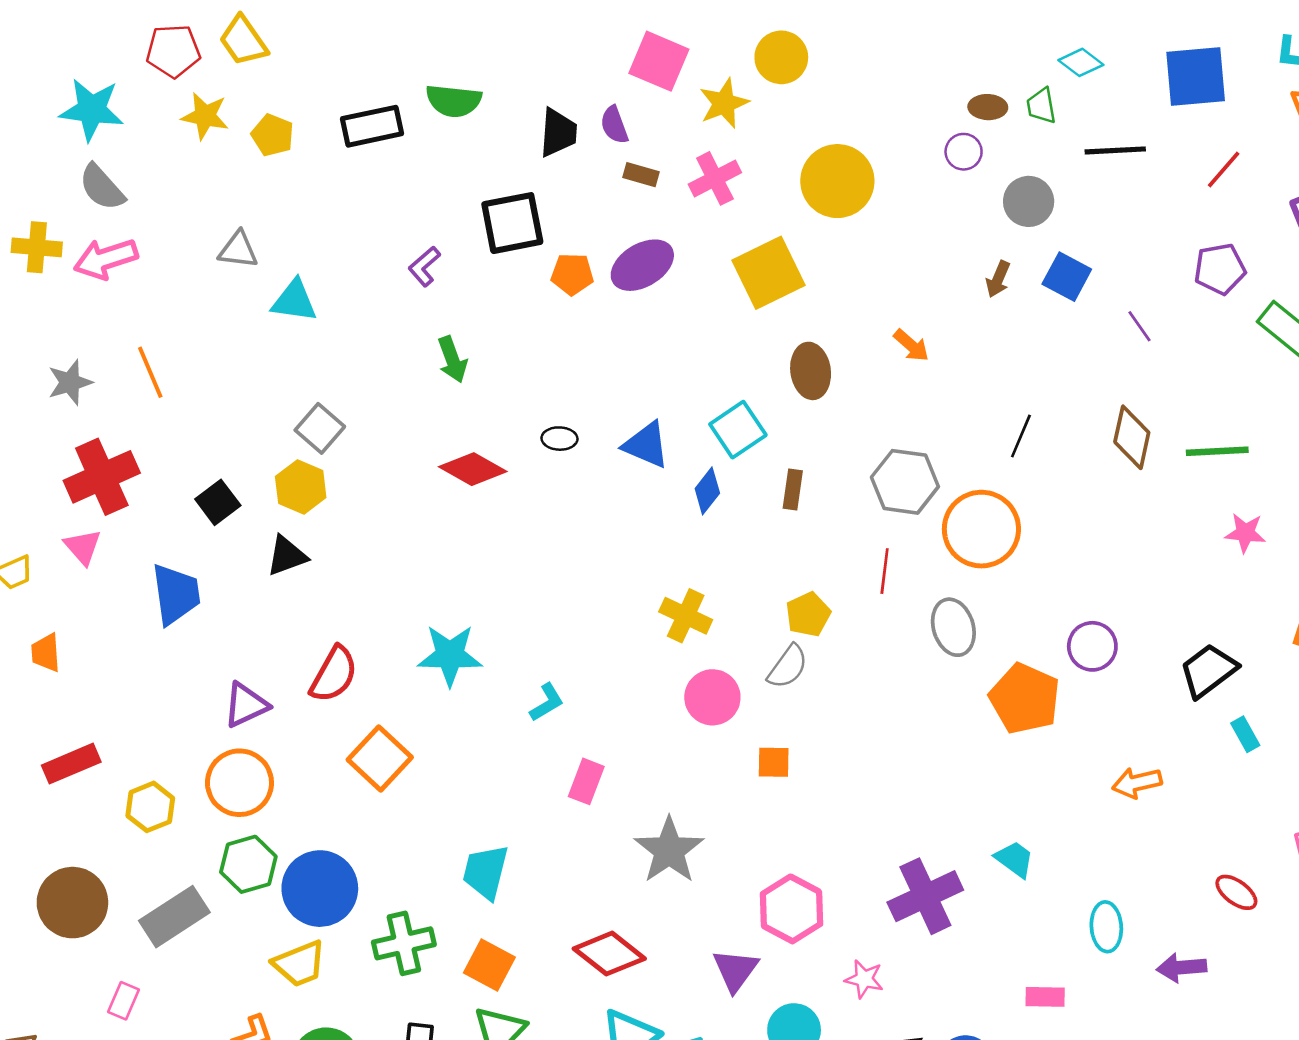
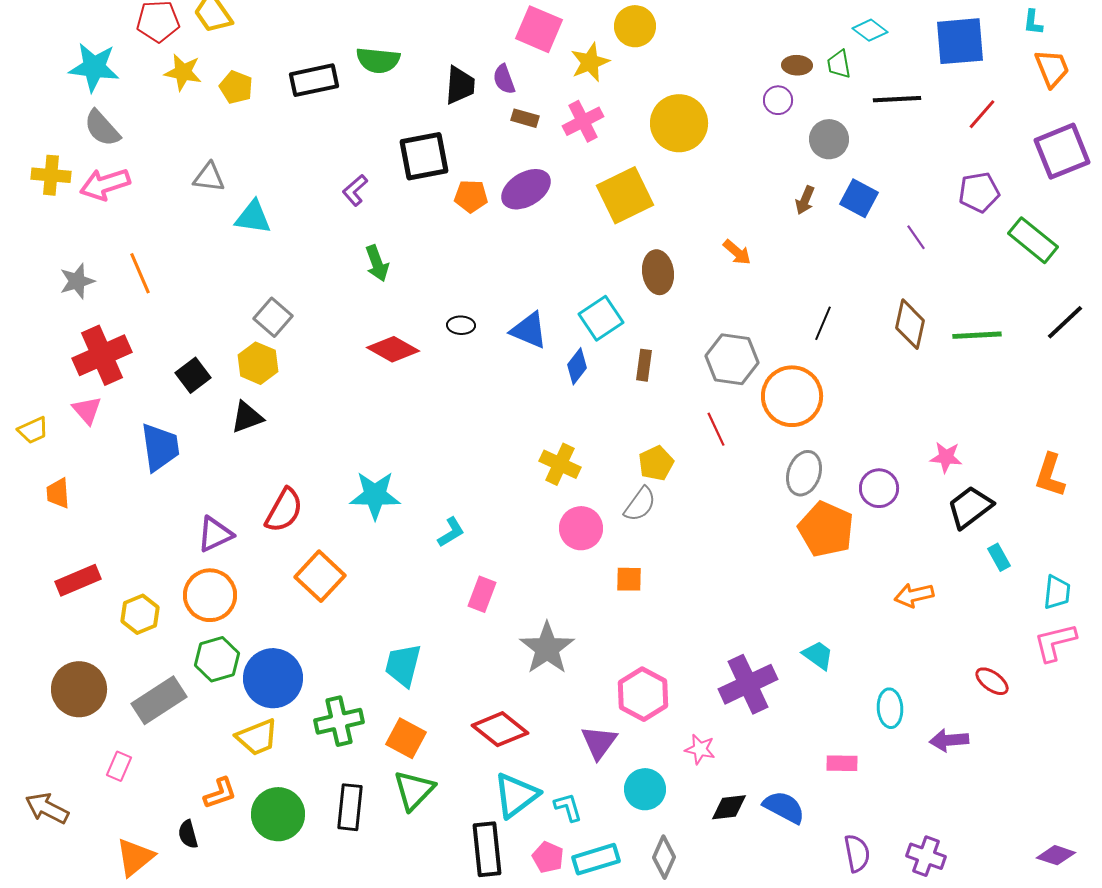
pink star: (1245, 533) -> (946, 457), moved
red line: (885, 571) -> (716, 429), turned -32
gray ellipse: (953, 627) -> (804, 473), moved, turned 36

